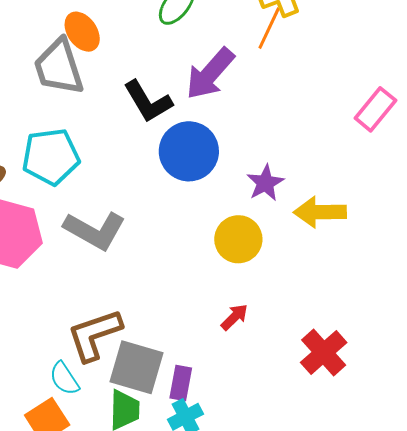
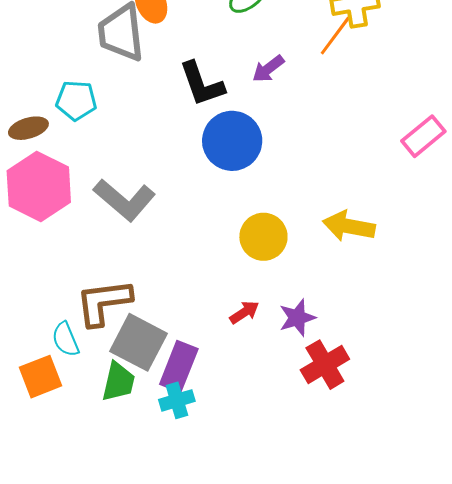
purple arrow: (210, 74) -> (268, 69), size x0.6
cyan pentagon: (51, 157) -> (76, 100), moved, size x0.7
purple star: (265, 183) -> (297, 318), moved
purple rectangle: (181, 383) -> (179, 366), size x1.4

